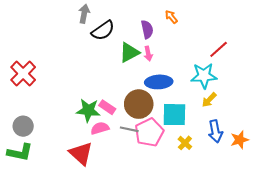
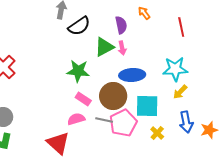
red line: (219, 49) -> (181, 27), moved, turned -60
green star: (88, 110) -> (78, 71), moved

